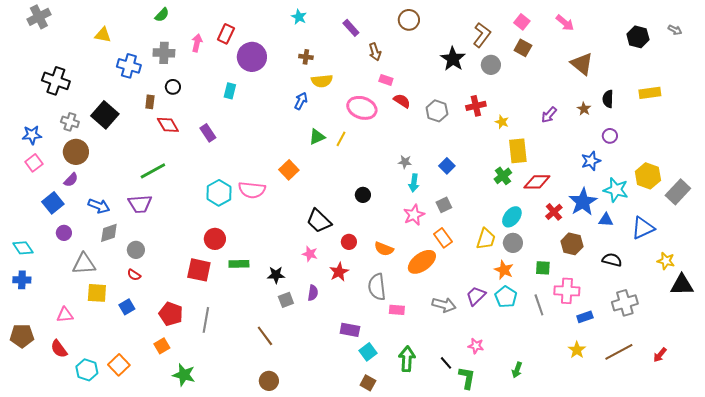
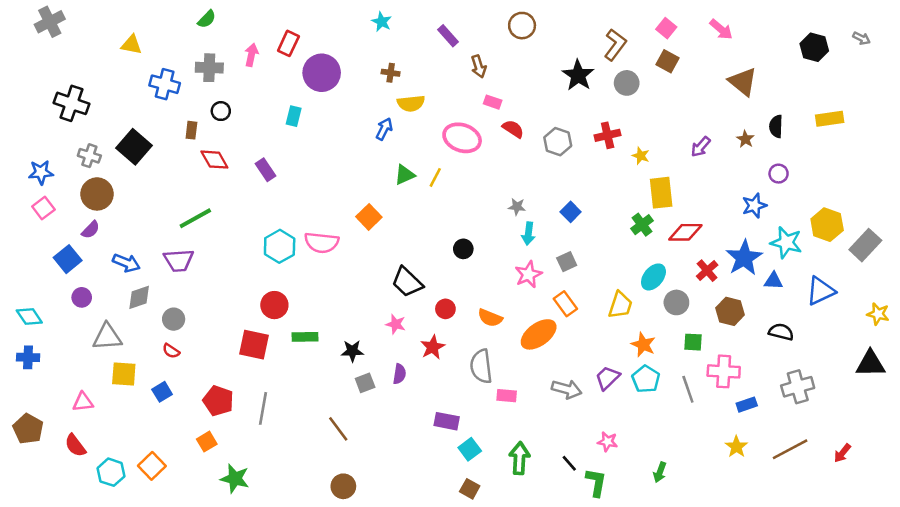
gray circle: (513, 243) -> (676, 302), moved
yellow star: (666, 261) -> (878, 314), moved
brown pentagon: (22, 336) -> (28, 429), turned 30

